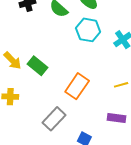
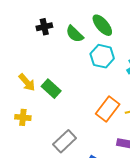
orange rectangle: (77, 86) -> (108, 109), moved

